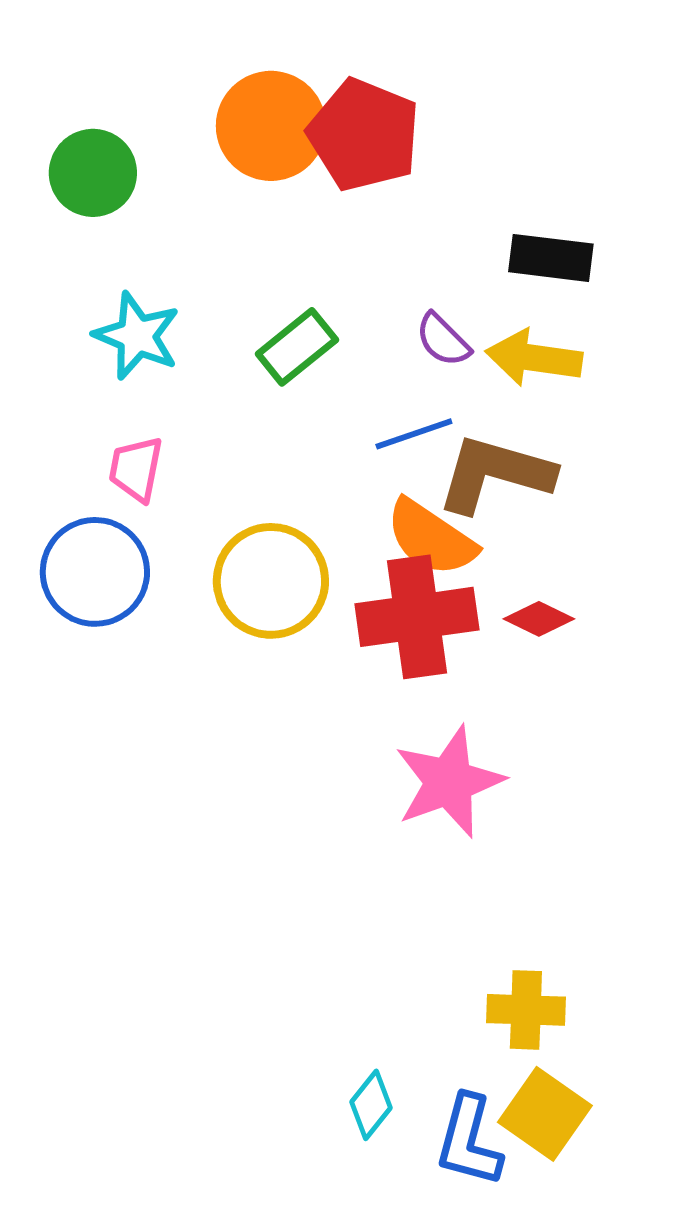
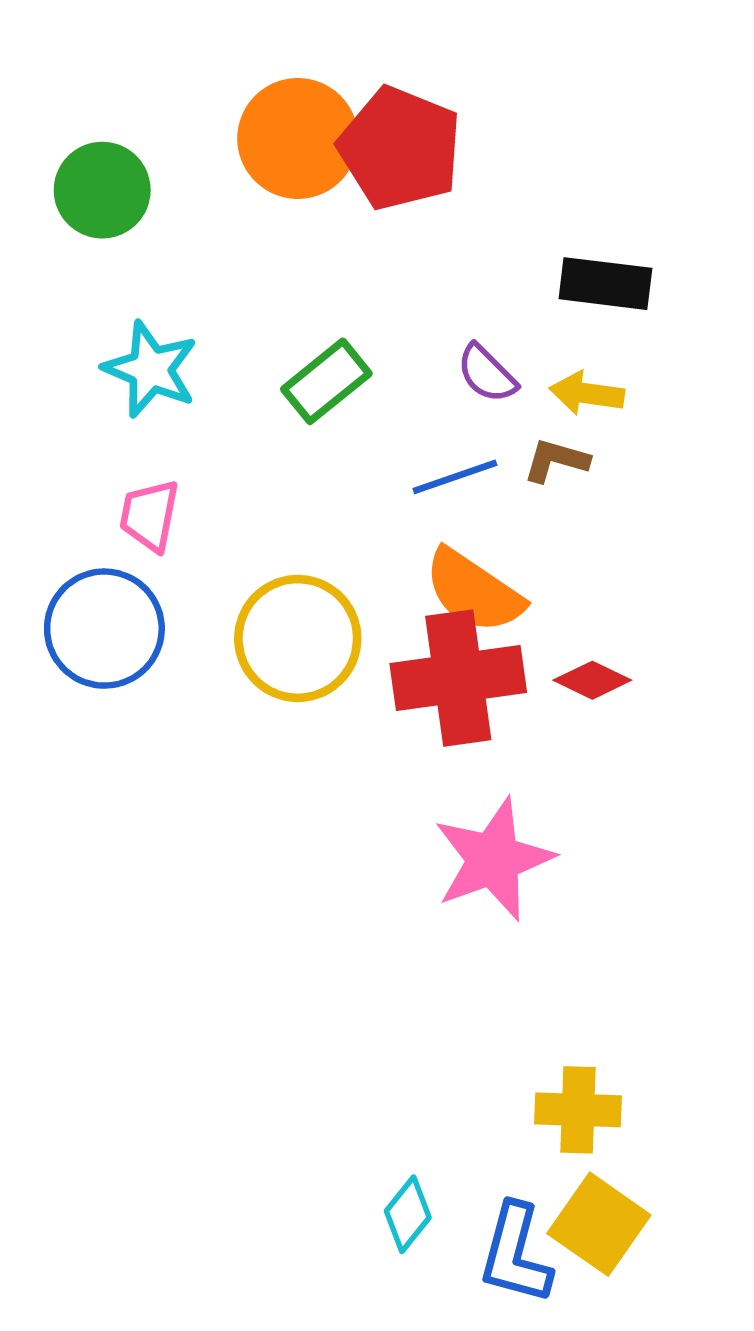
yellow arrow: (534, 358) -> (587, 393), size x0.7
brown L-shape: (495, 474) -> (556, 460), moved, size x0.5

